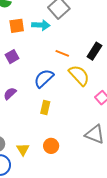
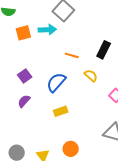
purple square: (12, 57) -> (25, 76), moved
yellow semicircle: (79, 75) -> (91, 76), size x0.6
yellow rectangle: (45, 107) -> (61, 111), turned 64

